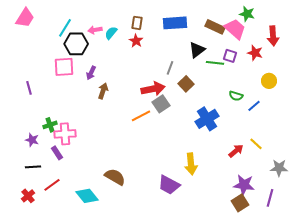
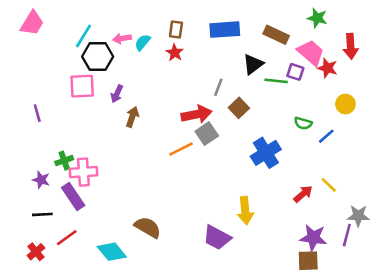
pink trapezoid: (235, 29) -> (311, 53), moved
purple rectangle: (57, 153) -> (73, 196), size x1.5
purple line: (270, 198) -> (347, 235), moved
brown square: (240, 203) -> (308, 261), turned 30

